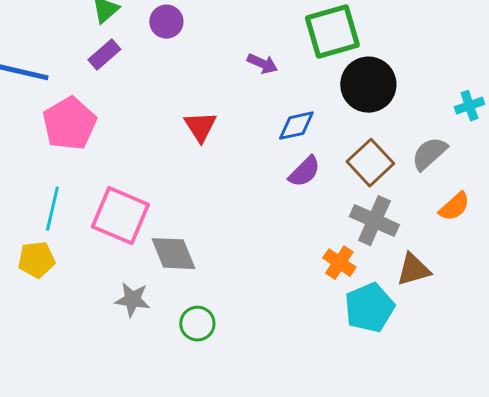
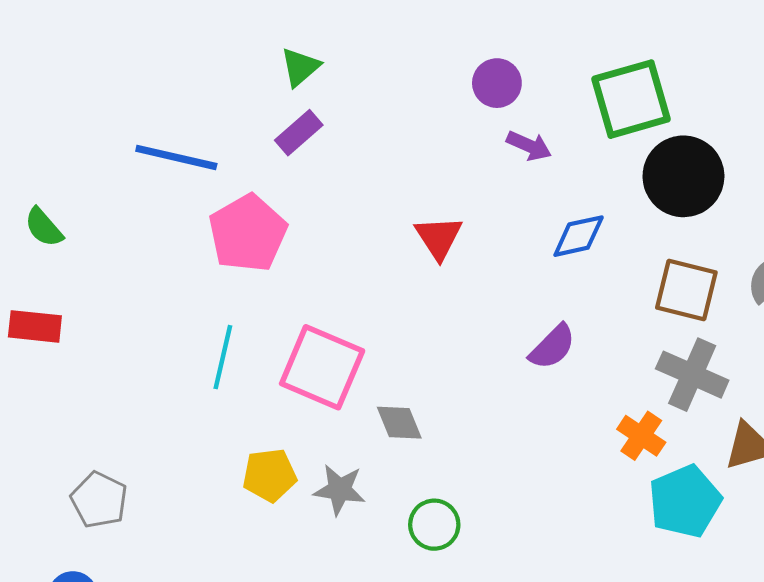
purple circle: (166, 22) -> (497, 83), moved
brown square: (370, 163) -> (686, 290), turned -33
purple semicircle: (304, 172) -> (552, 347), moved
gray diamond: (173, 254) -> (399, 423), size x0.7
yellow pentagon: (36, 260) -> (270, 475), moved

